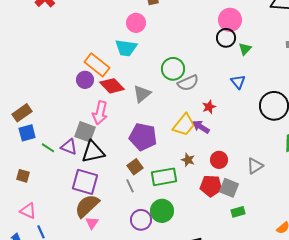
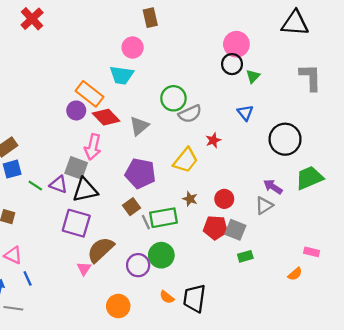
purple arrow: (201, 127) -> (273, 187), moved
gray line: (130, 186) -> (146, 222), moved
brown semicircle: (87, 206) -> (101, 250), moved

